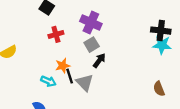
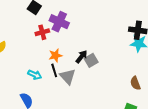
purple cross: (91, 22) -> (59, 22), moved
gray square: (92, 45) -> (91, 60), moved
orange star: (63, 66) -> (55, 55), moved

